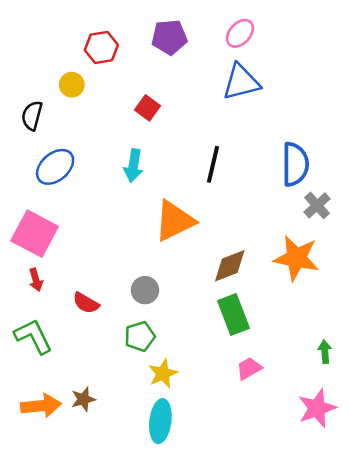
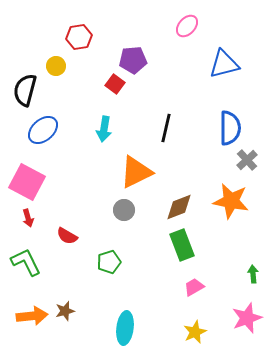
purple pentagon: (169, 37) -> (133, 60), moved
blue triangle: (241, 82) -> (224, 64), moved
black semicircle: (32, 116) -> (25, 90), size x1.4
gray circle: (145, 290) -> (124, 210), moved
yellow star: (163, 374) -> (195, 332), moved

